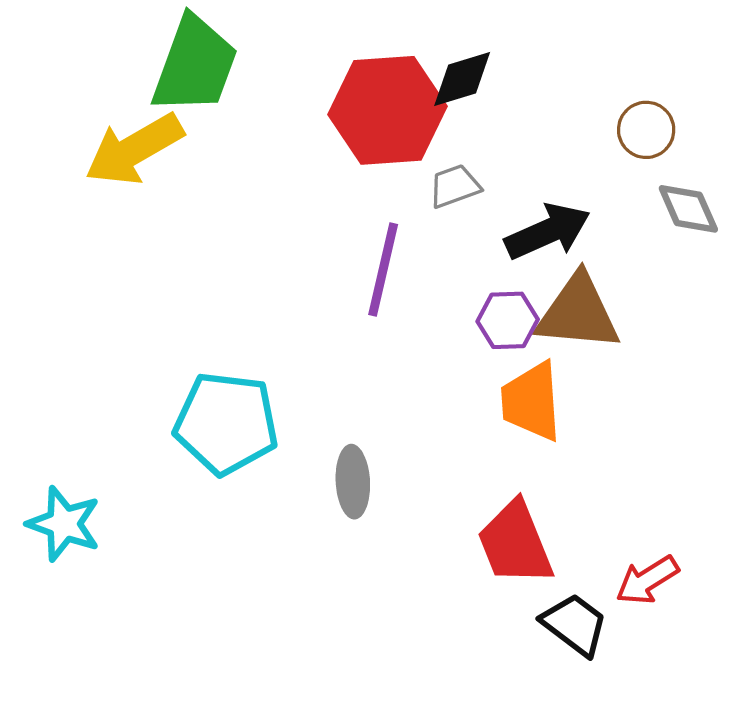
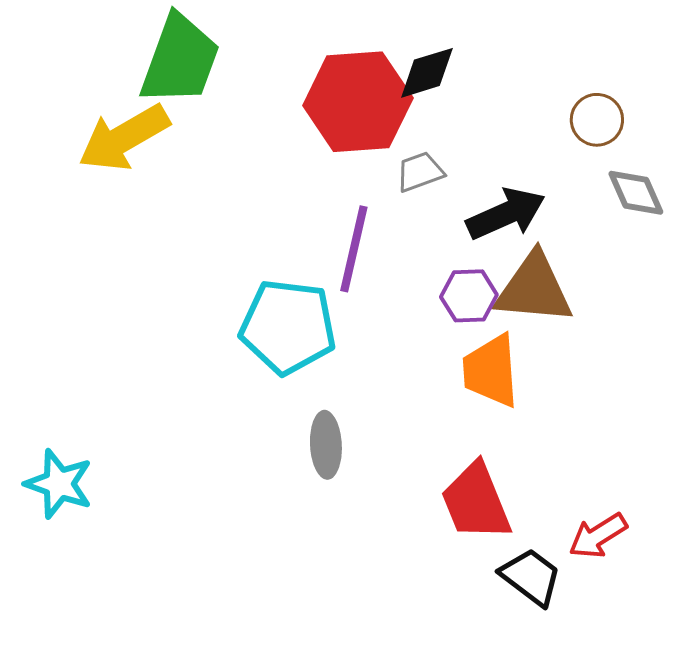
cyan pentagon: (226, 423) -> (288, 327), moved

